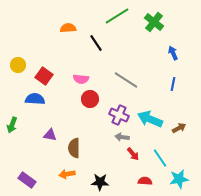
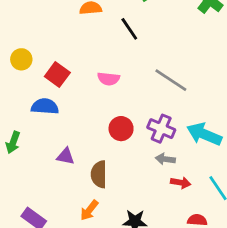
red circle: (90, 99) -> (121, 129), moved
red arrow: (133, 154) -> (181, 183), turned -40
orange arrow: (67, 174) -> (89, 210), turned -42

